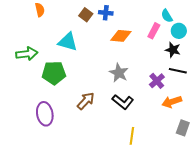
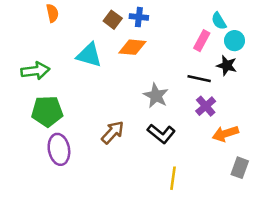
orange diamond: (121, 36) -> (132, 47), moved
black line: (178, 71) -> (199, 79), moved
green pentagon: (54, 73) -> (47, 111), moved

